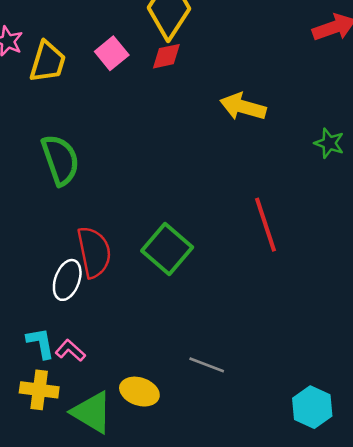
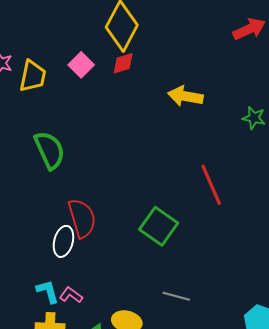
green square: (167, 249) -> (159, 226), moved

